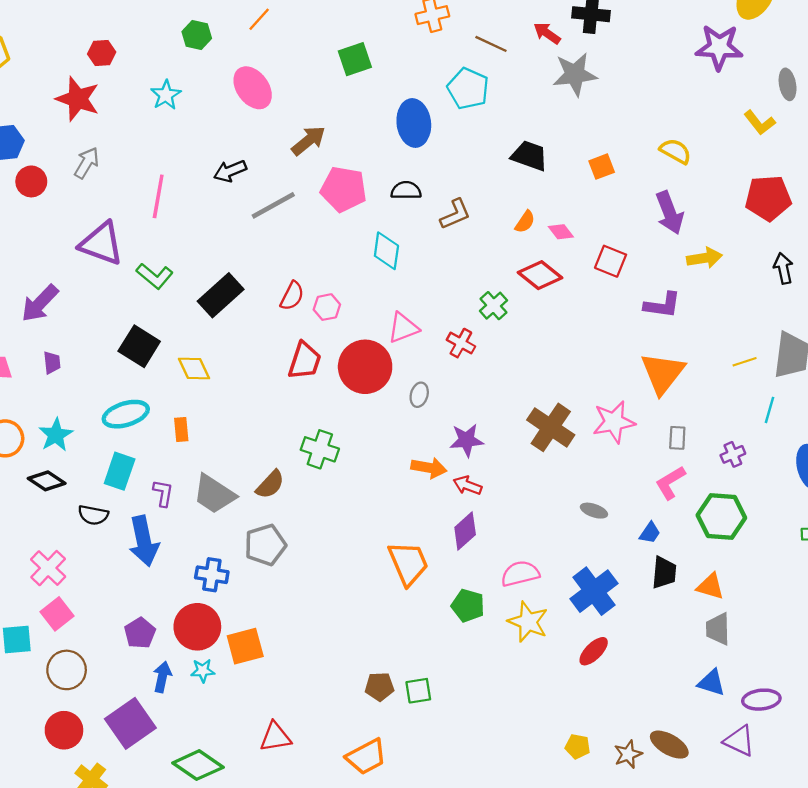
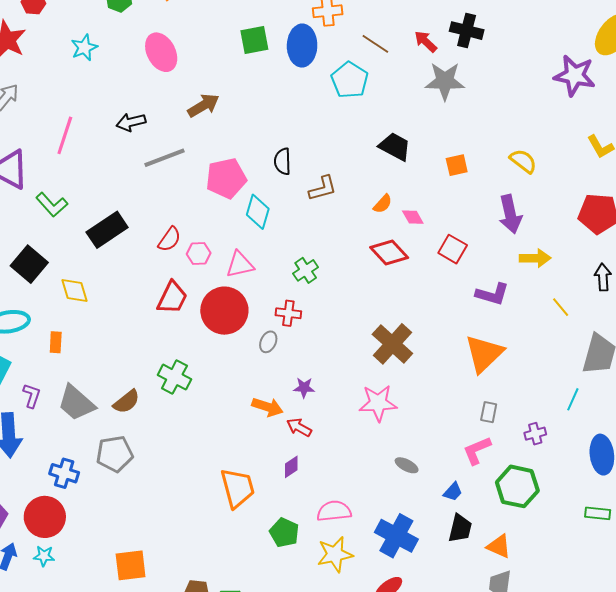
blue ellipse: (414, 123) -> (302, 46), moved
pink pentagon: (344, 189) -> (226, 178), moved, turned -30
black semicircle: (406, 190) -> (283, 161), turned -100
green cross: (493, 306) -> (306, 270), moved
pink triangle: (403, 328) -> (240, 265), moved
red cross: (461, 343) -> (288, 313), moved, turned -30
yellow line: (745, 362) -> (561, 307), moved, turned 60
pink star: (614, 422) -> (378, 403), moved
brown cross: (551, 427) -> (392, 344), moved
purple star: (467, 440) -> (304, 388), size x0.7
purple diamond: (465, 531) -> (291, 467), size x0.7
blue cross: (594, 591) -> (396, 536), turned -33
yellow star: (528, 622) -> (335, 554), turned 30
orange square: (245, 646) -> (131, 565), moved

